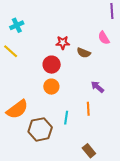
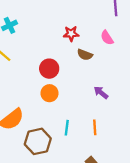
red star: (63, 43) -> (71, 34), moved
orange line: (88, 109) -> (95, 127), moved

